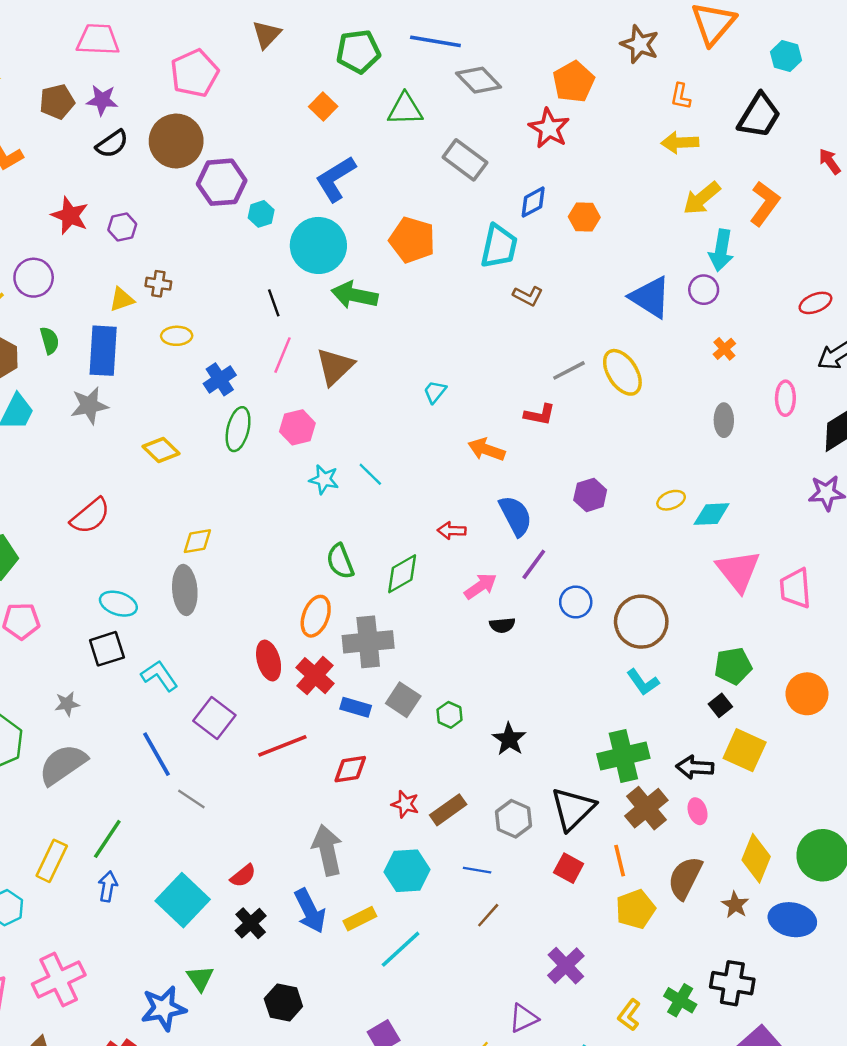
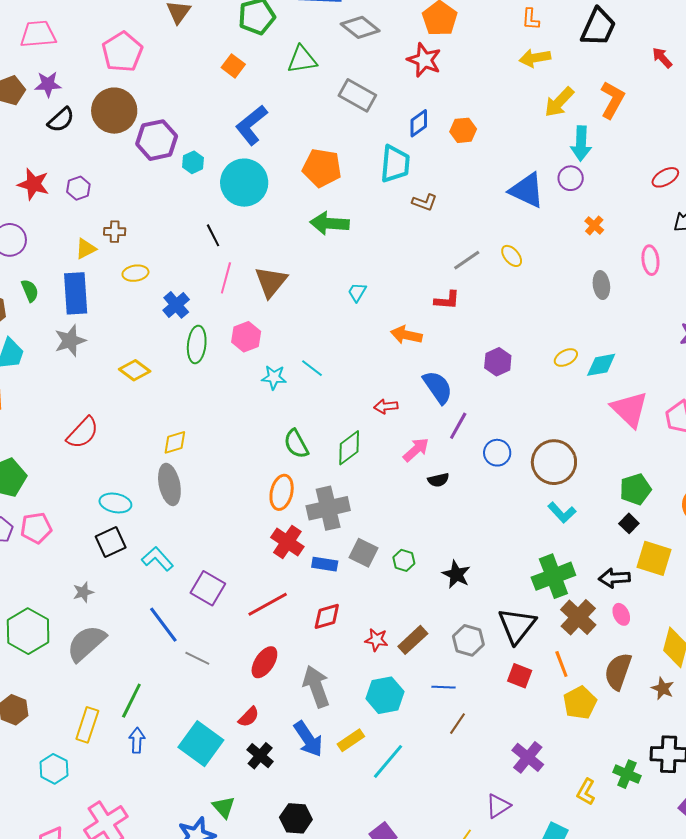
green arrow: (354, 295) -> (329, 223), moved
yellow ellipse: (622, 372) -> (512, 256), size x0.6
red ellipse: (269, 661) -> (264, 662), moved, turned 56

